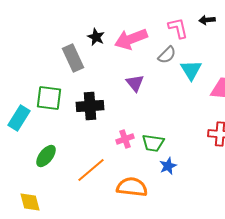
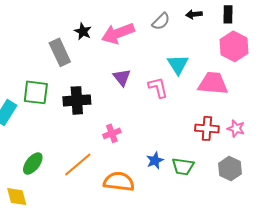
pink L-shape: (178, 28) -> (158, 87), moved
gray semicircle: (167, 55) -> (161, 21), moved
green trapezoid: (153, 143) -> (183, 167), moved
green ellipse: (46, 156) -> (33, 164), moved

